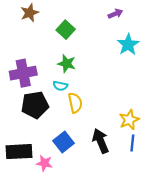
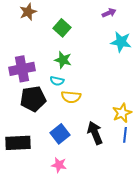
cyan star: (128, 44) -> (121, 42), turned -30
yellow semicircle: (75, 103) -> (71, 97), turned 108
pink star: (44, 163) -> (59, 165), moved

